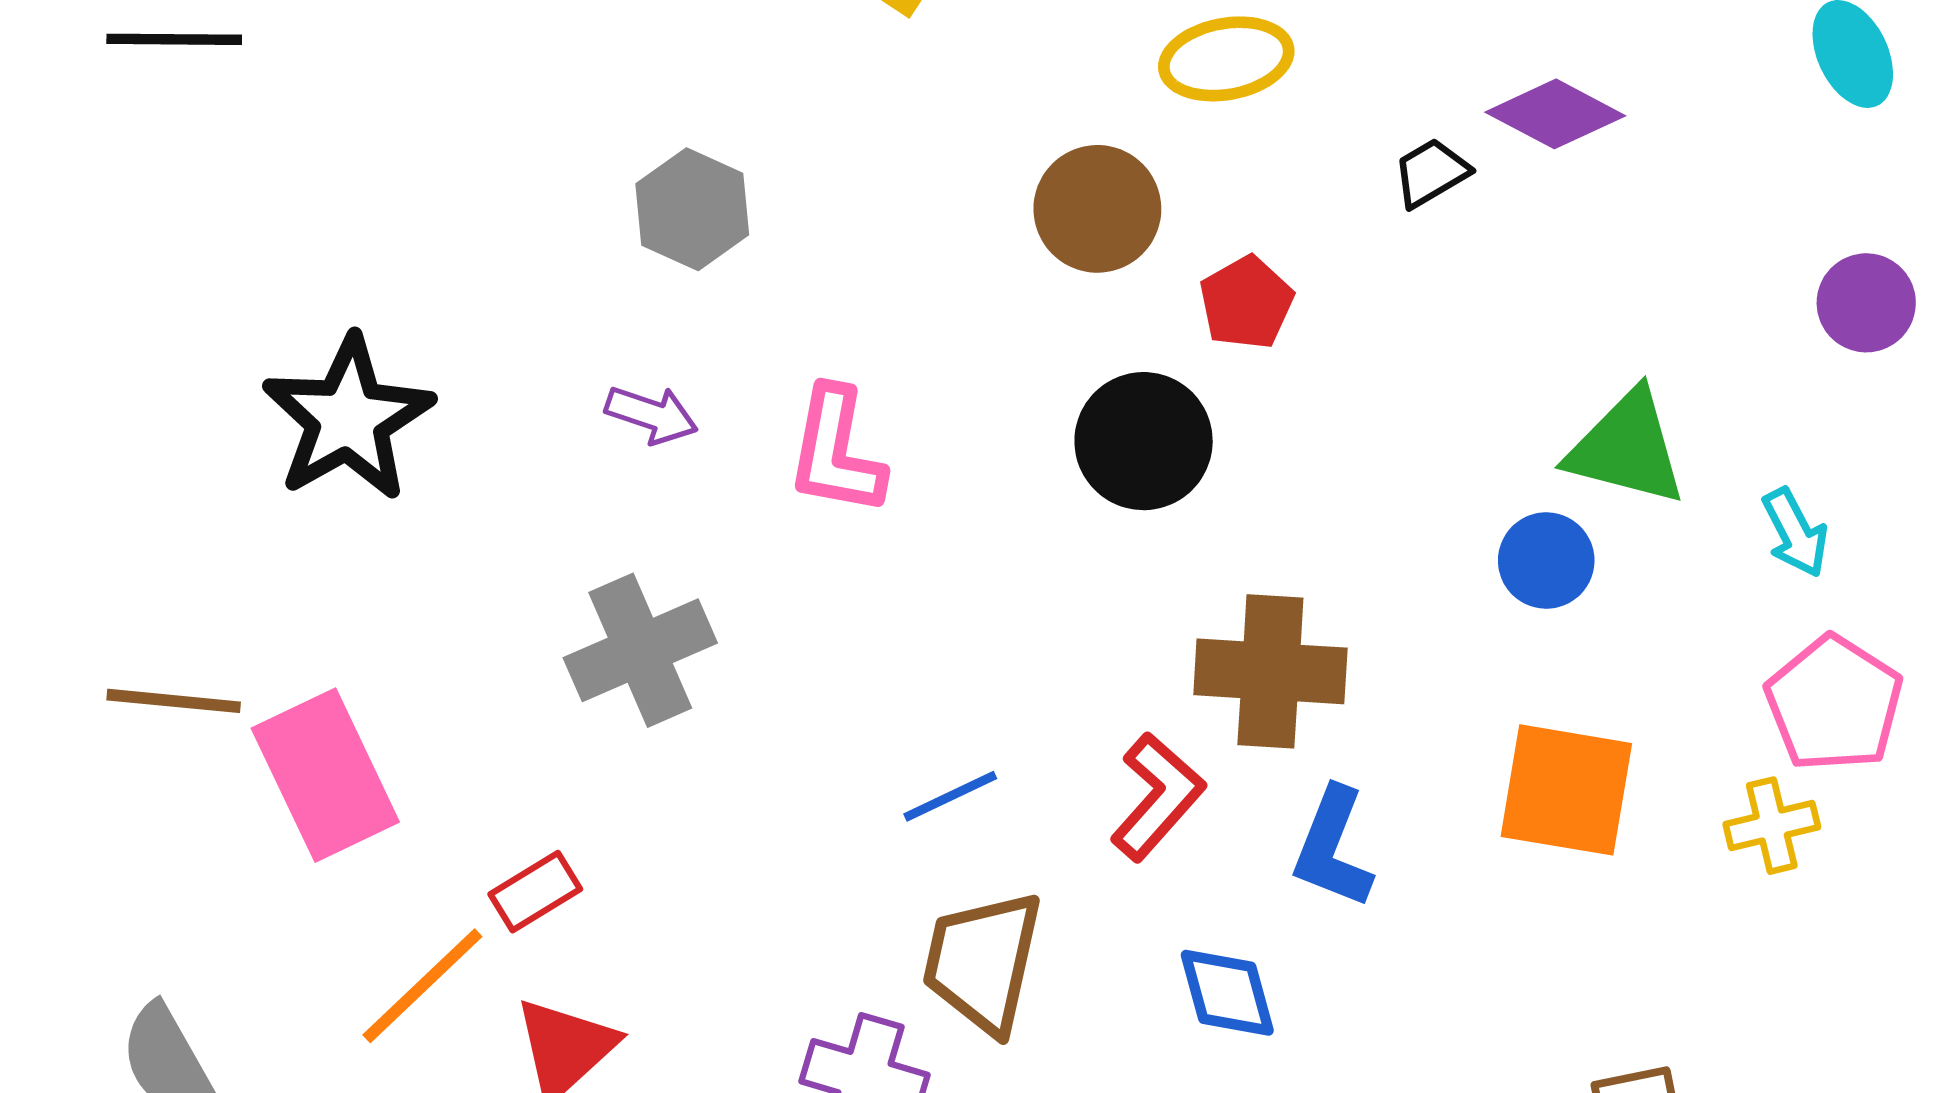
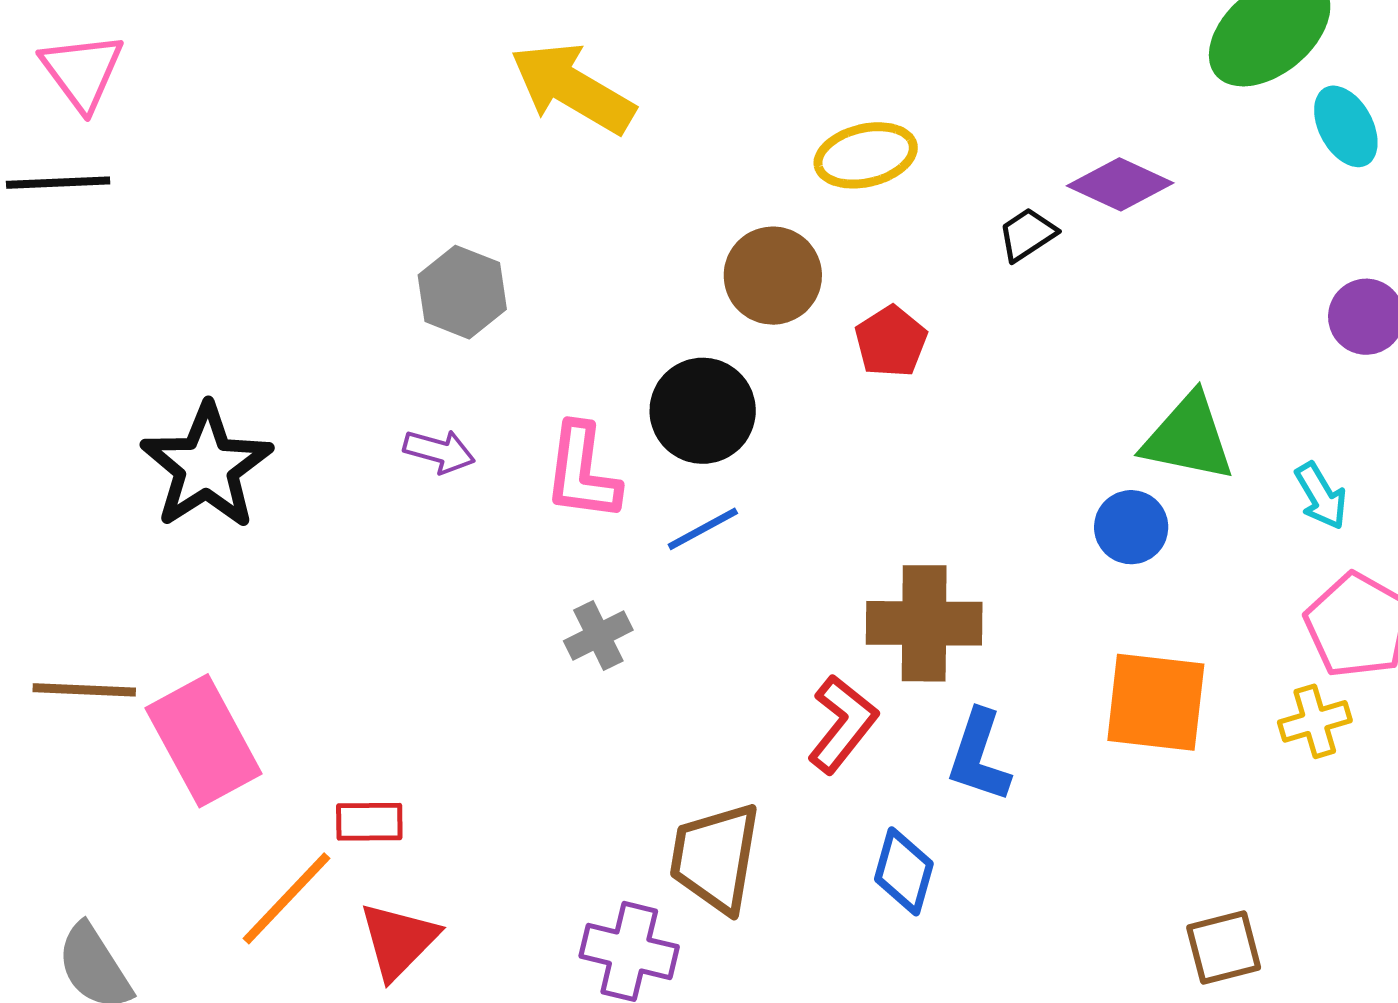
black circle: (1144, 441) -> (703, 411), moved
gray cross: (640, 650) -> (598, 636), moved, size x0.6
blue line: (950, 796) -> (703, 529), moved
red rectangle: (535, 892) -> (369, 822), turned 34
blue diamond: (1227, 993) -> (904, 871), turned 34

